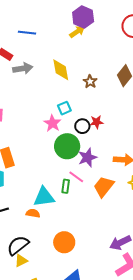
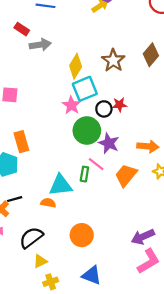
yellow diamond: (61, 70) -> (76, 66), moved, turned 40
brown star: (90, 82) -> (113, 60), size x1.5
cyan square: (64, 108) -> (85, 89), size x1.6
purple star: (87, 158) -> (109, 143), turned -30
yellow triangle: (21, 261) -> (40, 261), moved

